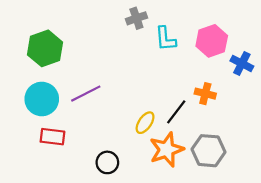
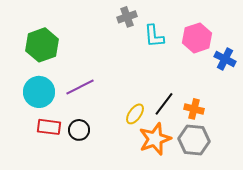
orange cross: (205, 94) -> (194, 109), moved
black circle: (107, 162) -> (79, 130), moved

